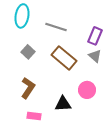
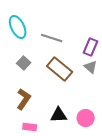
cyan ellipse: (22, 16) -> (18, 27), turned -35
pink circle: (87, 90) -> (86, 118), moved

